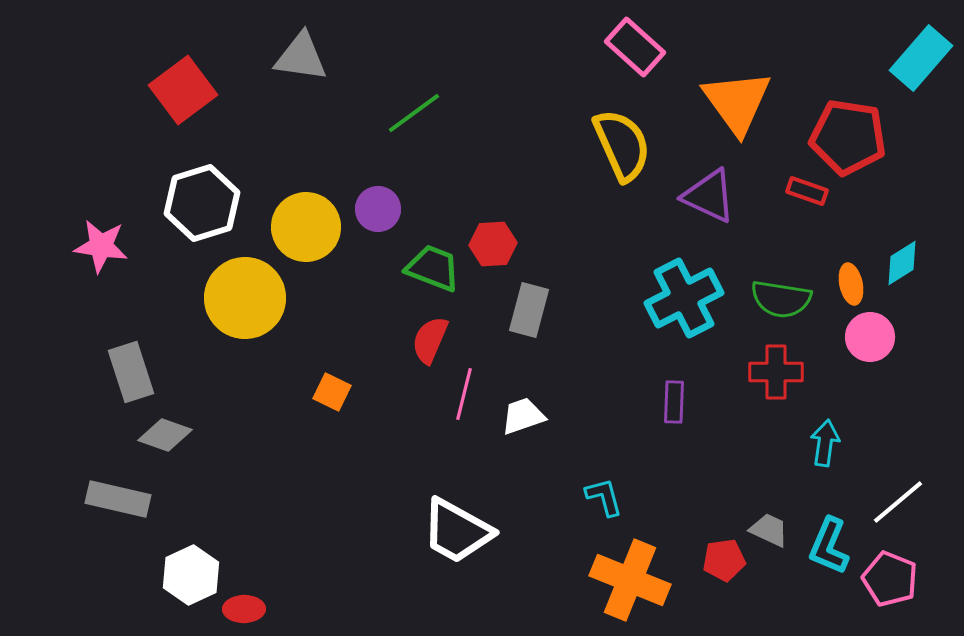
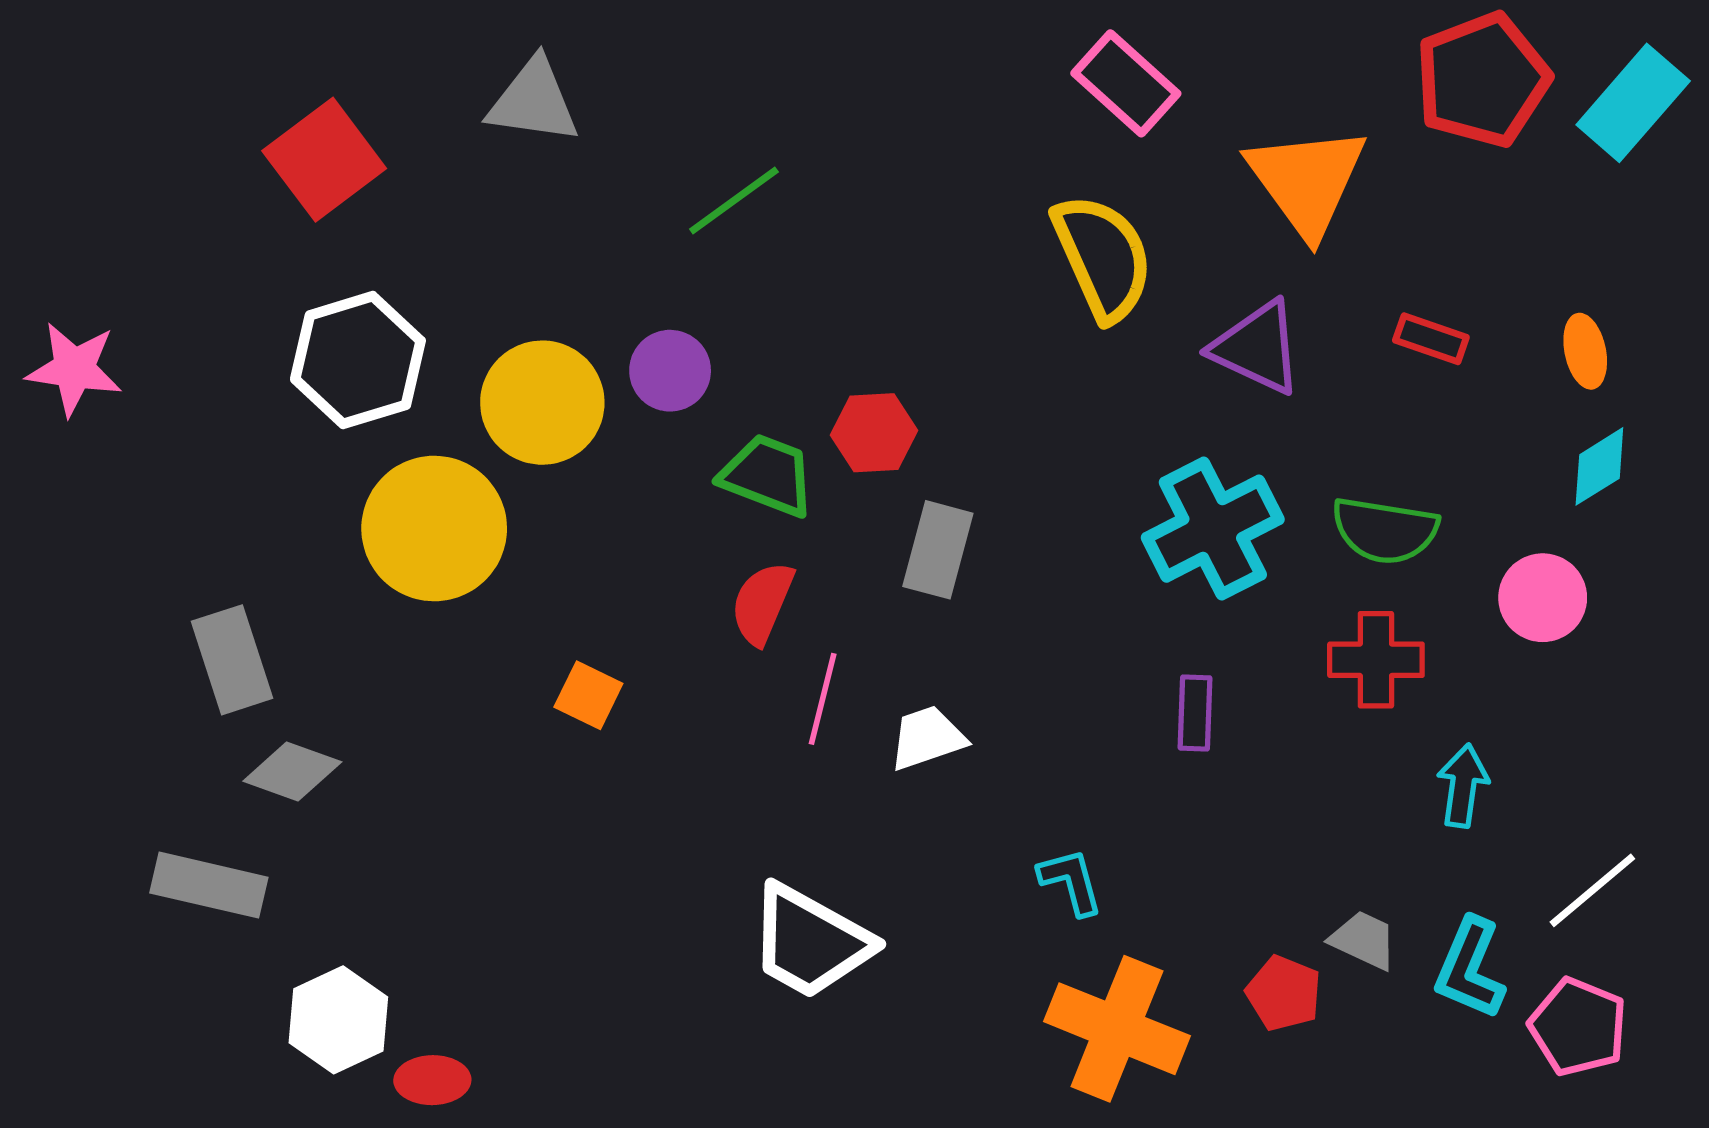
red pentagon: (848, 137) -> (1482, 80), moved, turned -30
pink star: (101, 246) -> (74, 369), moved
orange ellipse: (851, 284) -> (1585, 351), moved
red pentagon: (724, 560) -> (1284, 993), turned 30

